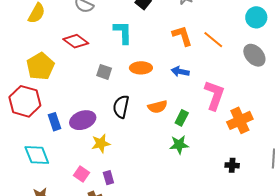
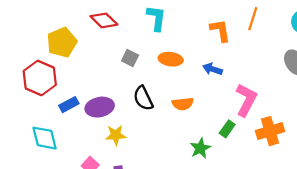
orange line: (213, 40) -> (253, 19), moved, turned 60
black semicircle: (121, 107) -> (143, 98), turned -45
green rectangle: (182, 118) -> (227, 129), moved
blue rectangle: (55, 122) -> (69, 105), turned 72
green star: (179, 145) -> (200, 148), turned -30

